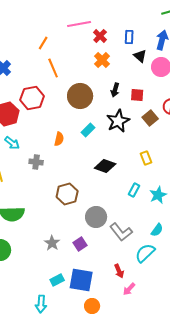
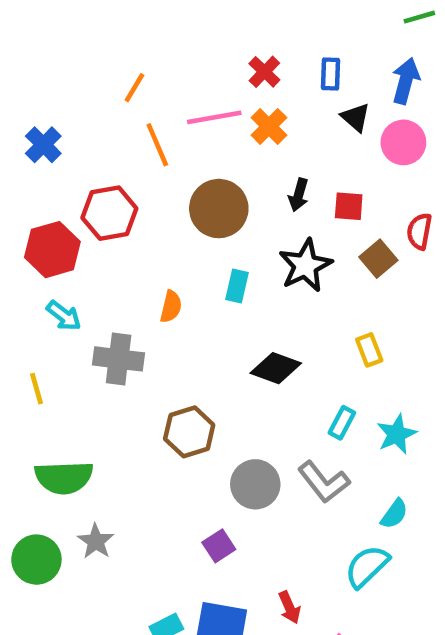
pink line: (79, 24) -> (214, 117), moved
cyan rectangle: (88, 130) -> (237, 286), turned -32
gray cross: (36, 162) -> (119, 359), size x1.5
gray L-shape: (121, 232) -> (324, 482), moved
gray star: (52, 243) -> (96, 541), moved
red arrow: (119, 271) -> (289, 607), moved

